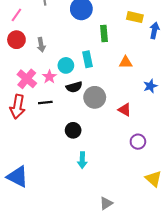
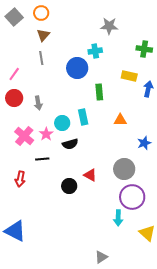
gray circle: (95, 97) -> (124, 169), moved
red arrow: (17, 107) -> (20, 179), moved, size x0.7
red triangle: (125, 110) -> (90, 175), moved
purple circle: (138, 142) -> (132, 197), size x1.6
cyan arrow: (82, 160) -> (118, 218), moved

